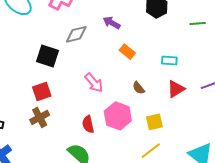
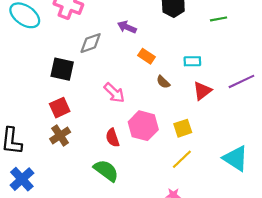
brown semicircle: (139, 88) -> (163, 82), moved

